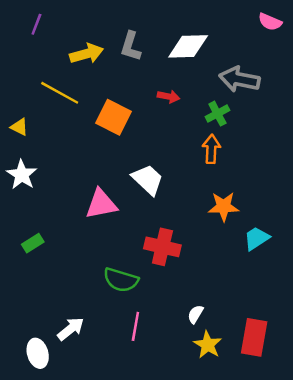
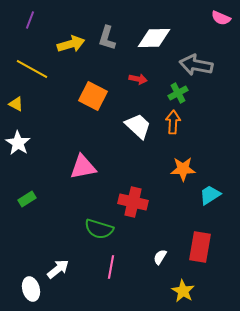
yellow line: (60, 93) -> (32, 69), moved
white trapezoid: (148, 180) -> (138, 126), moved
red rectangle: (254, 337) -> (200, 247), moved
yellow star: (208, 345) -> (183, 291), moved

